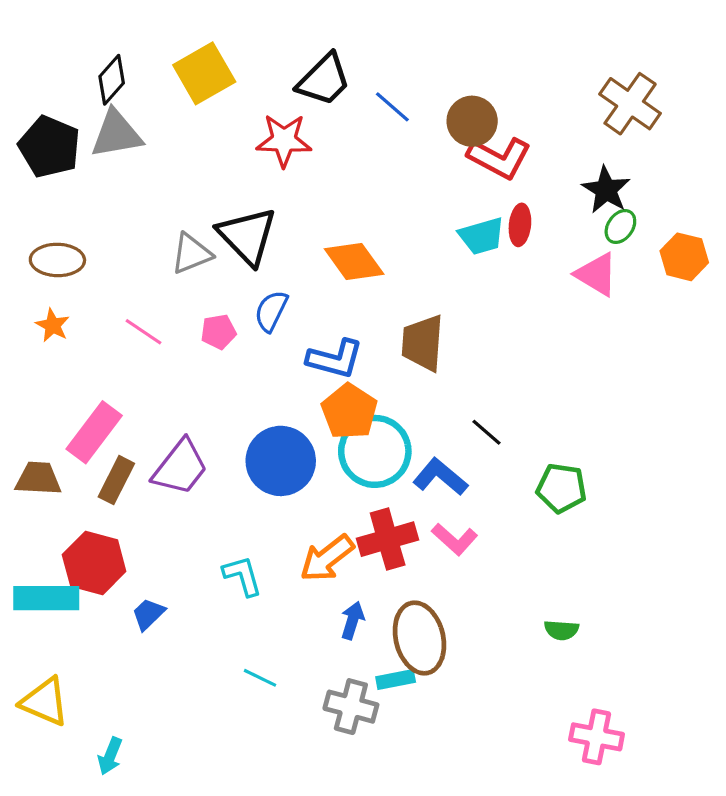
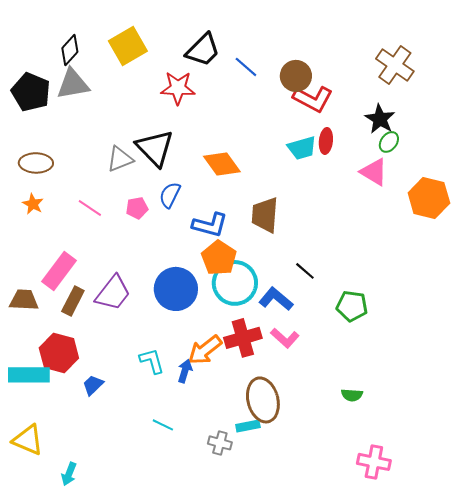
orange hexagon: (684, 257) -> (429, 198), moved, size x1.4
blue arrow: (352, 620) -> (185, 371), moved
gray cross: (351, 707) -> (220, 443), size x0.7

